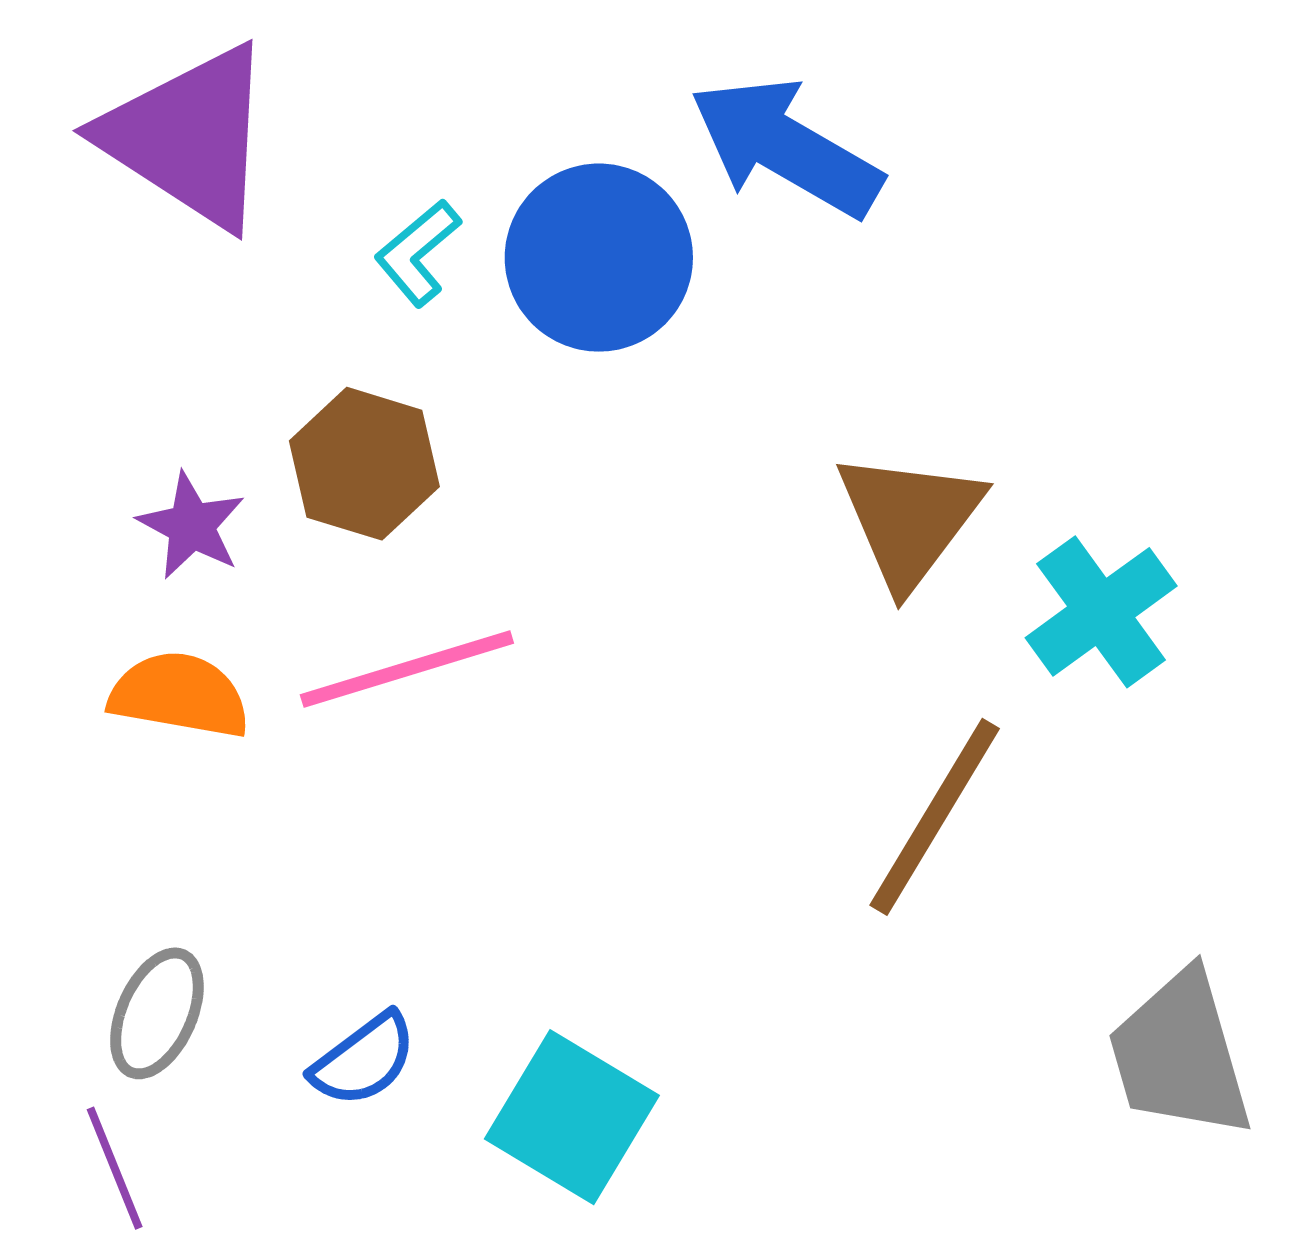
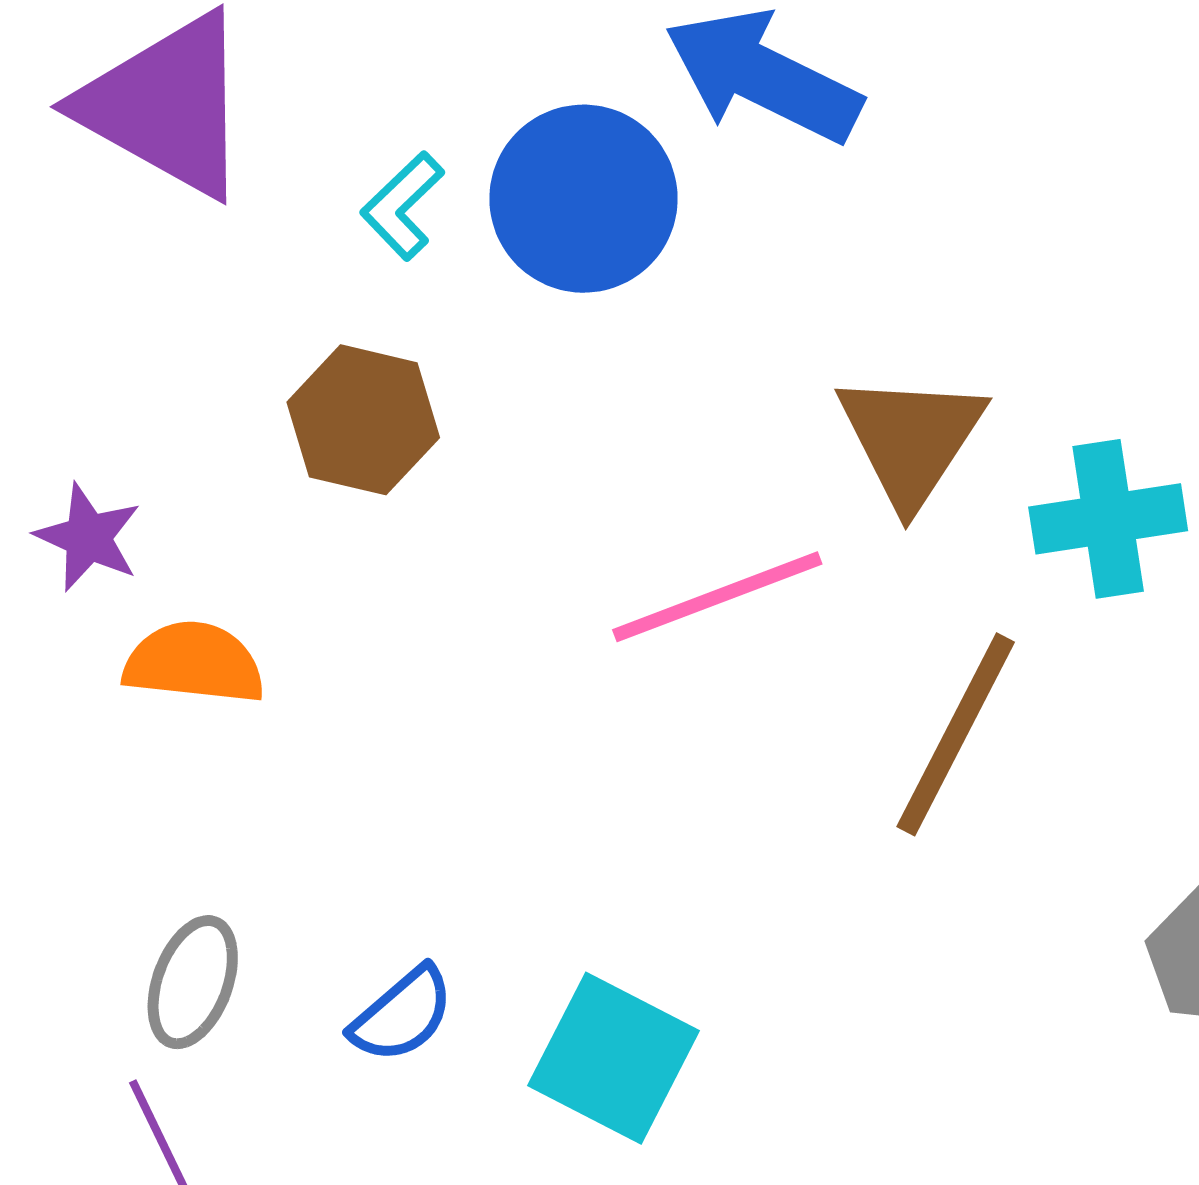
purple star: (191, 526) -> (88, 537), moved
cyan cross: (1101, 612) -> (1108, 519), turned 31
pink line: (407, 669) -> (717, 597), moved

